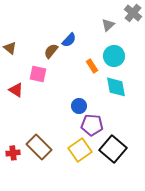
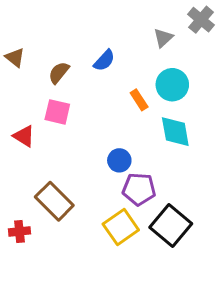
brown triangle: (10, 48) -> (15, 57), moved
brown semicircle: (51, 51) -> (59, 73), moved
brown rectangle: (39, 147) -> (54, 201), moved

